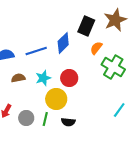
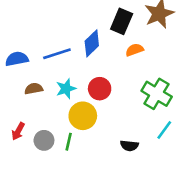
orange semicircle: (96, 48) -> (135, 50), turned 32
green cross: (113, 67) -> (157, 94), moved
black semicircle: (68, 122) -> (129, 146), moved

